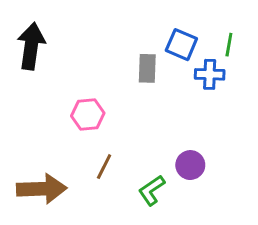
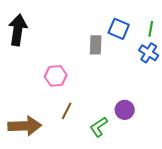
blue cross: (210, 74) -> (149, 53), moved, turned 30

